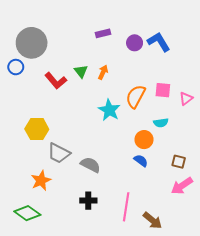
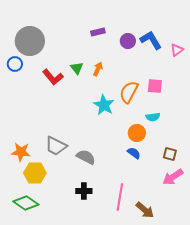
pink triangle: (186, 99) -> (177, 50), moved
yellow hexagon: (37, 129) -> (35, 173), moved
orange star: (41, 181) -> (21, 152), moved, turned 30

